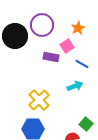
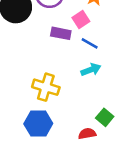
blue line: (82, 64) -> (90, 43), moved
yellow cross: (39, 100) -> (46, 87), turned -30

